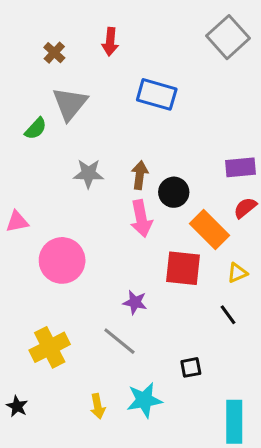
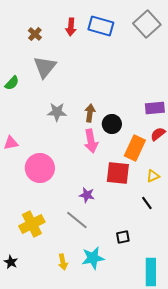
blue rectangle: (157, 94) -> (101, 26), moved
green semicircle: (36, 129) -> (12, 83), moved
orange rectangle: (209, 229) -> (135, 148), turned 70

